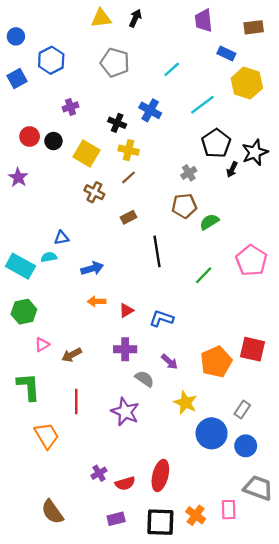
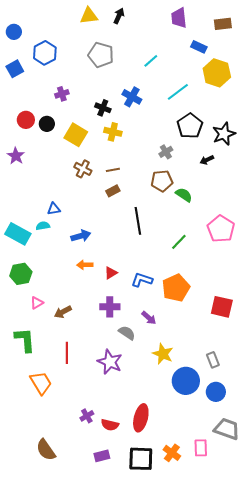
black arrow: (232, 169) -> (207, 160), moved, turned 40
brown line: (129, 177) -> (113, 170), moved, turned 32
green semicircle: (209, 222) -> (184, 195), turned 66
orange pentagon: (216, 362) -> (176, 288), moved
gray rectangle: (242, 409) -> (213, 360), turned -56
red semicircle: (125, 483) -> (110, 425), turned 30

